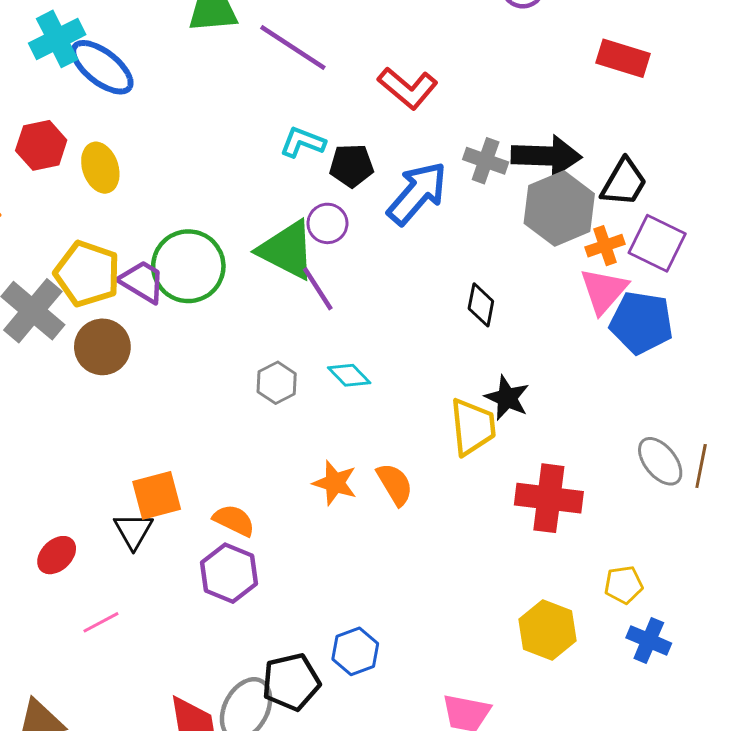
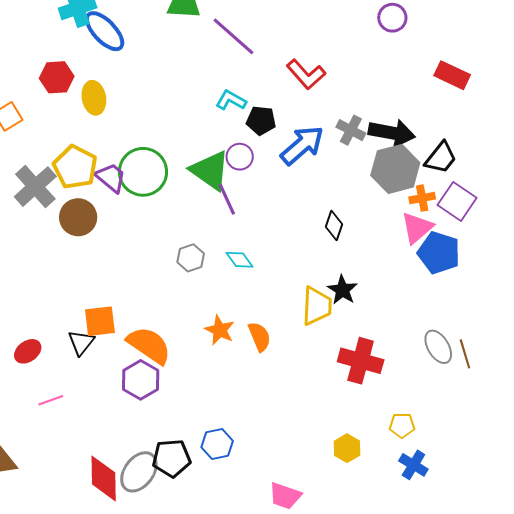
brown line: (701, 466) -> (465, 354), turned -36
orange semicircle: (234, 520) -> (149, 345), size x1.6
yellow hexagon: (548, 630) -> (347, 448), size x0.7

